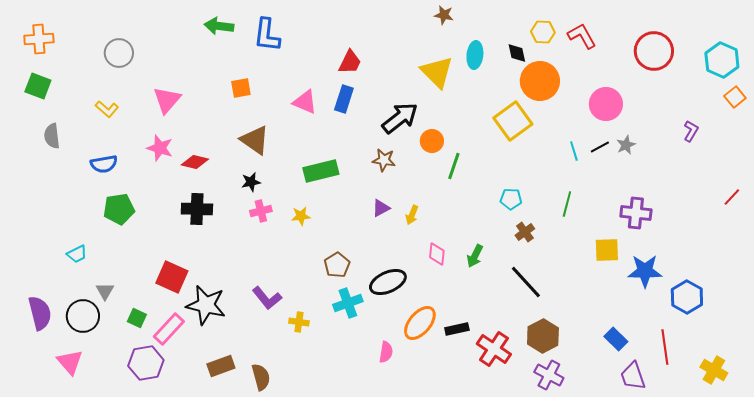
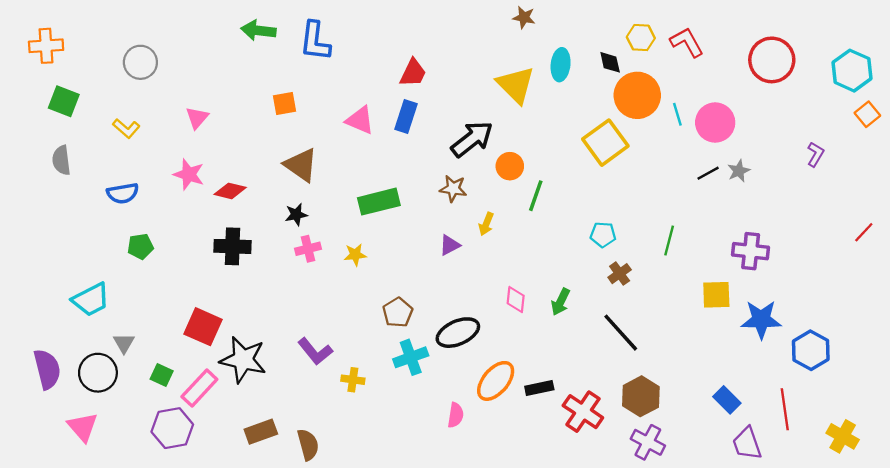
green square: (38, 86) -> (64, 101), moved
pink triangle: (167, 100) -> (197, 118), size x0.7
cyan line: (574, 151) -> (677, 114), moved
green pentagon: (119, 209) -> (140, 246), size x0.7
yellow arrow: (412, 215) -> (486, 224), moved
cyan trapezoid: (77, 254) -> (91, 299), size x1.6

